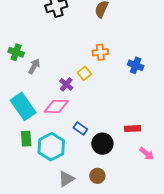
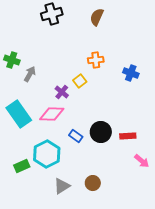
green rectangle: (26, 139) -> (22, 166), moved, turned 70
black circle: (102, 144) -> (101, 132), moved

